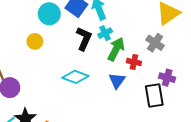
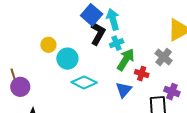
cyan circle: (49, 14) -> (67, 59), moved
black L-shape: (84, 39) -> (98, 33), moved

